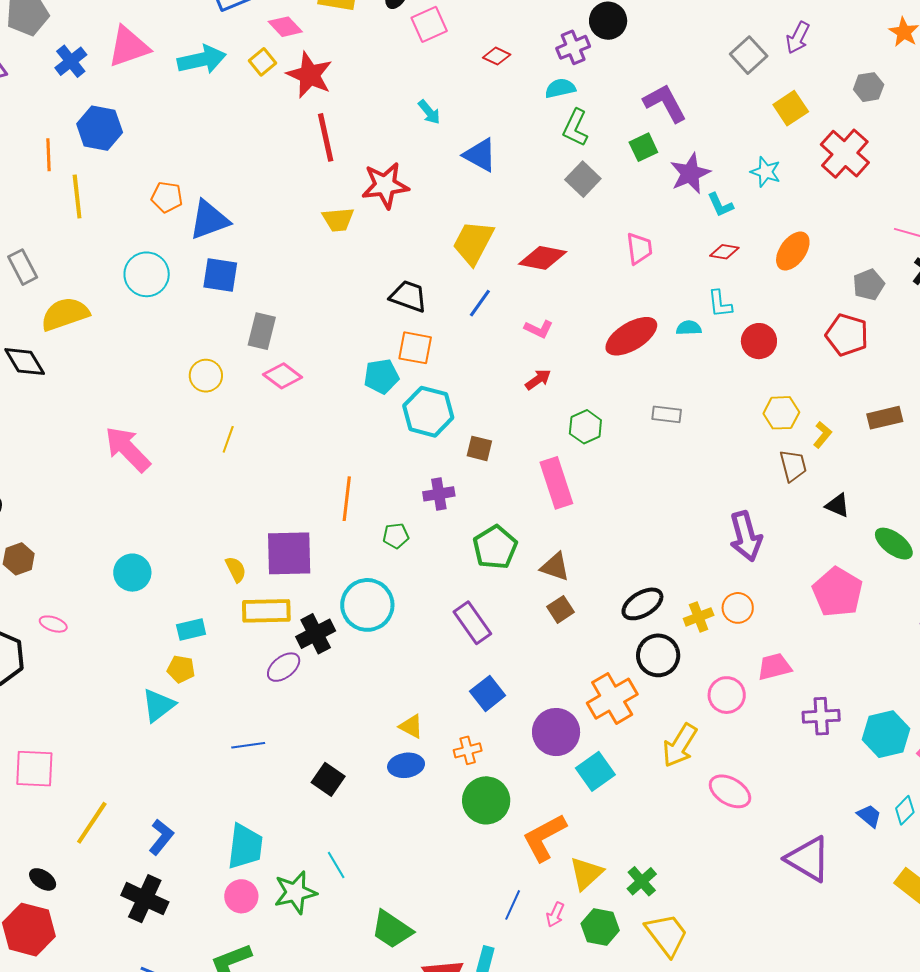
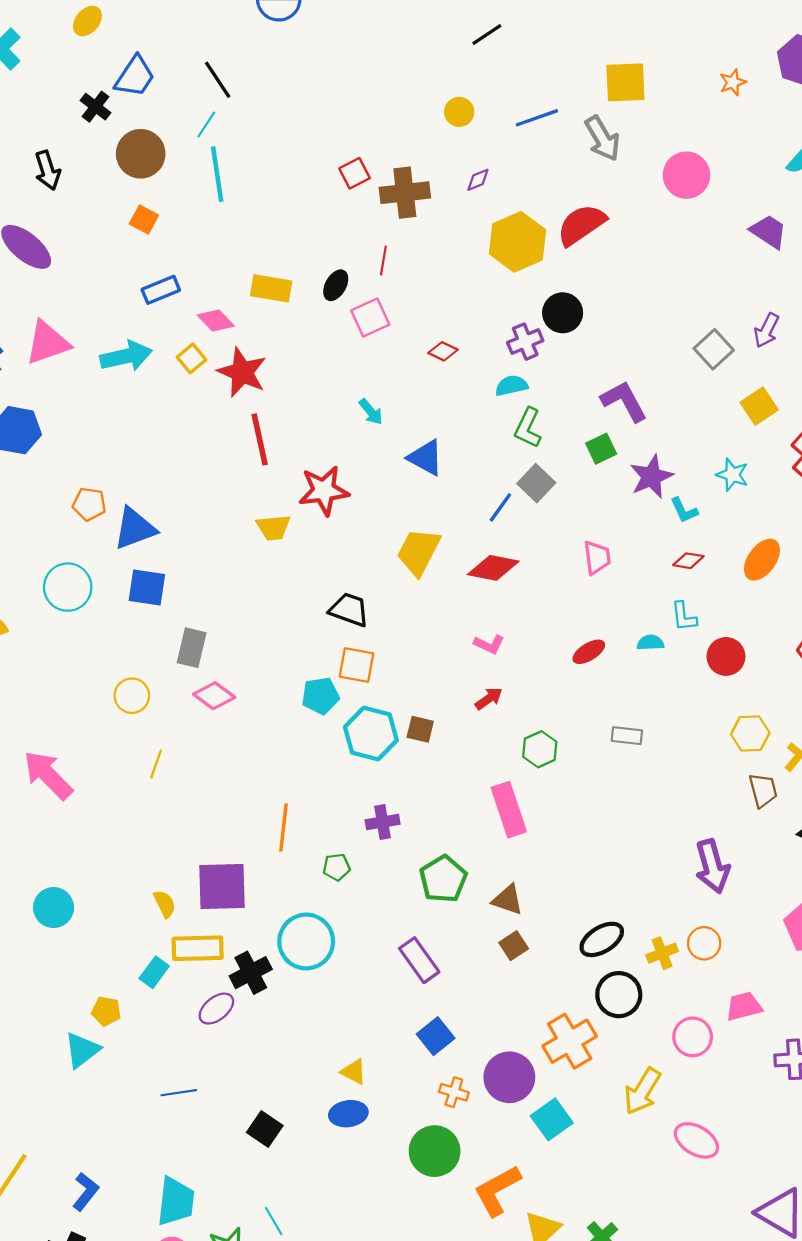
blue line: (480, 303) -> (500, 507), moved
red ellipse: (631, 336) -> (589, 652), size x0.6
brown square: (479, 448) -> (420, 729), moved
cyan rectangle: (191, 630) -> (154, 972), moved, turned -40
orange cross: (468, 750) -> (454, 1092), moved, turned 32

